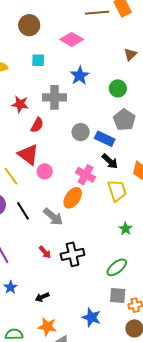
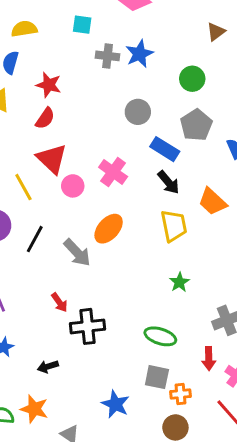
gray cross: (54, 97) -> (108, 56), moved, size x0.7
red semicircle: (37, 125) -> (45, 118), moved
gray circle: (81, 132) -> (138, 112), moved
pink cross: (86, 175) -> (113, 172), moved
black line: (23, 211) -> (35, 239), turned 54
black cross: (73, 254) -> (88, 326), moved
green ellipse: (117, 267) -> (160, 336), turned 50
orange star: (47, 327) -> (34, 409), moved

